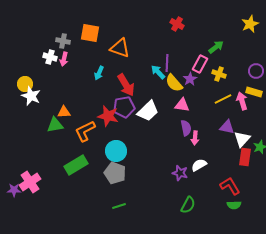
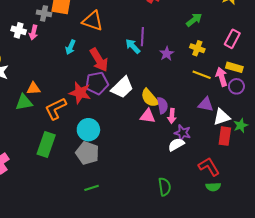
gray cross: (63, 41) -> (44, 13), moved
pink rectangle: (200, 64) -> (232, 39), moved
purple circle: (256, 71) -> (236, 86), moved
yellow semicircle: (174, 83) -> (150, 98), moved
yellow line: (223, 99) -> (202, 75), turned 48
pink triangle: (182, 105) -> (148, 116), moved
white triangle: (242, 139) -> (222, 117), turned 30
green rectangle: (76, 165) -> (46, 145), turned -40
purple star: (180, 173) -> (183, 133), moved
green semicircle: (188, 205) -> (165, 187), turned -36

